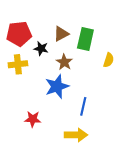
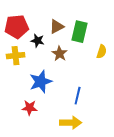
blue star: (57, 86) -> (41, 82), moved

